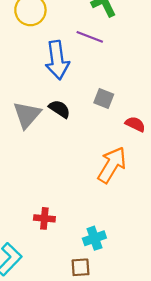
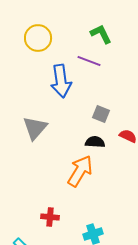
black semicircle: (60, 109) -> (95, 142), moved, turned -30
orange arrow: (112, 165) -> (80, 171), moved

